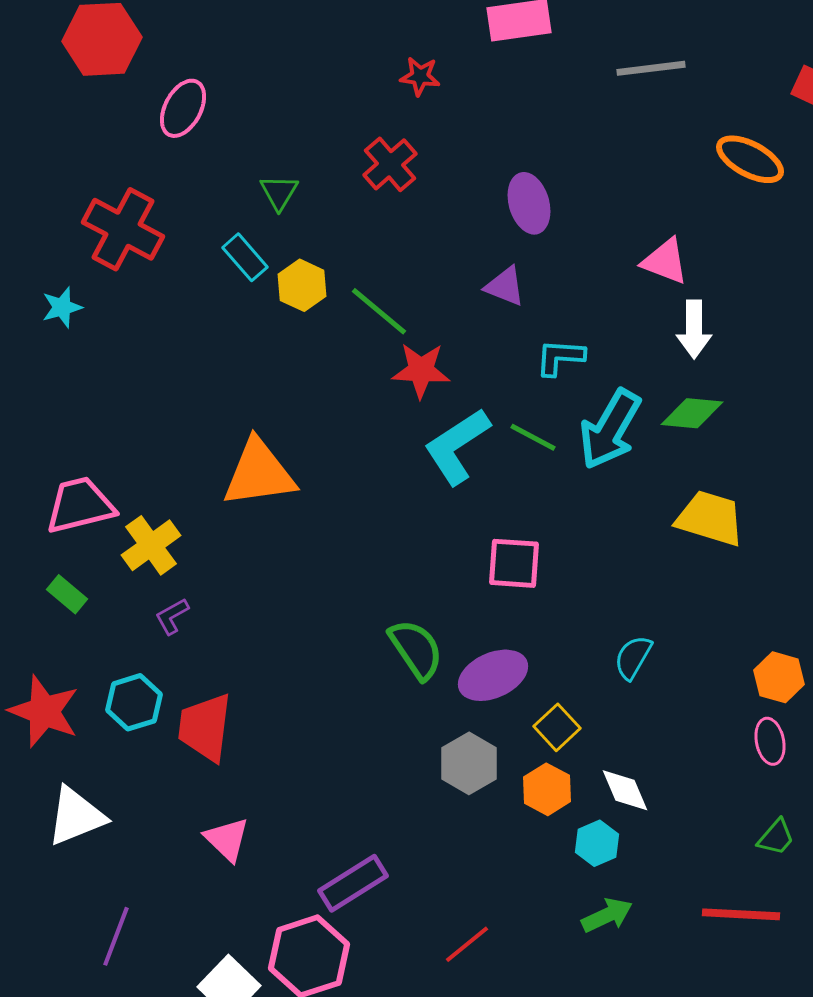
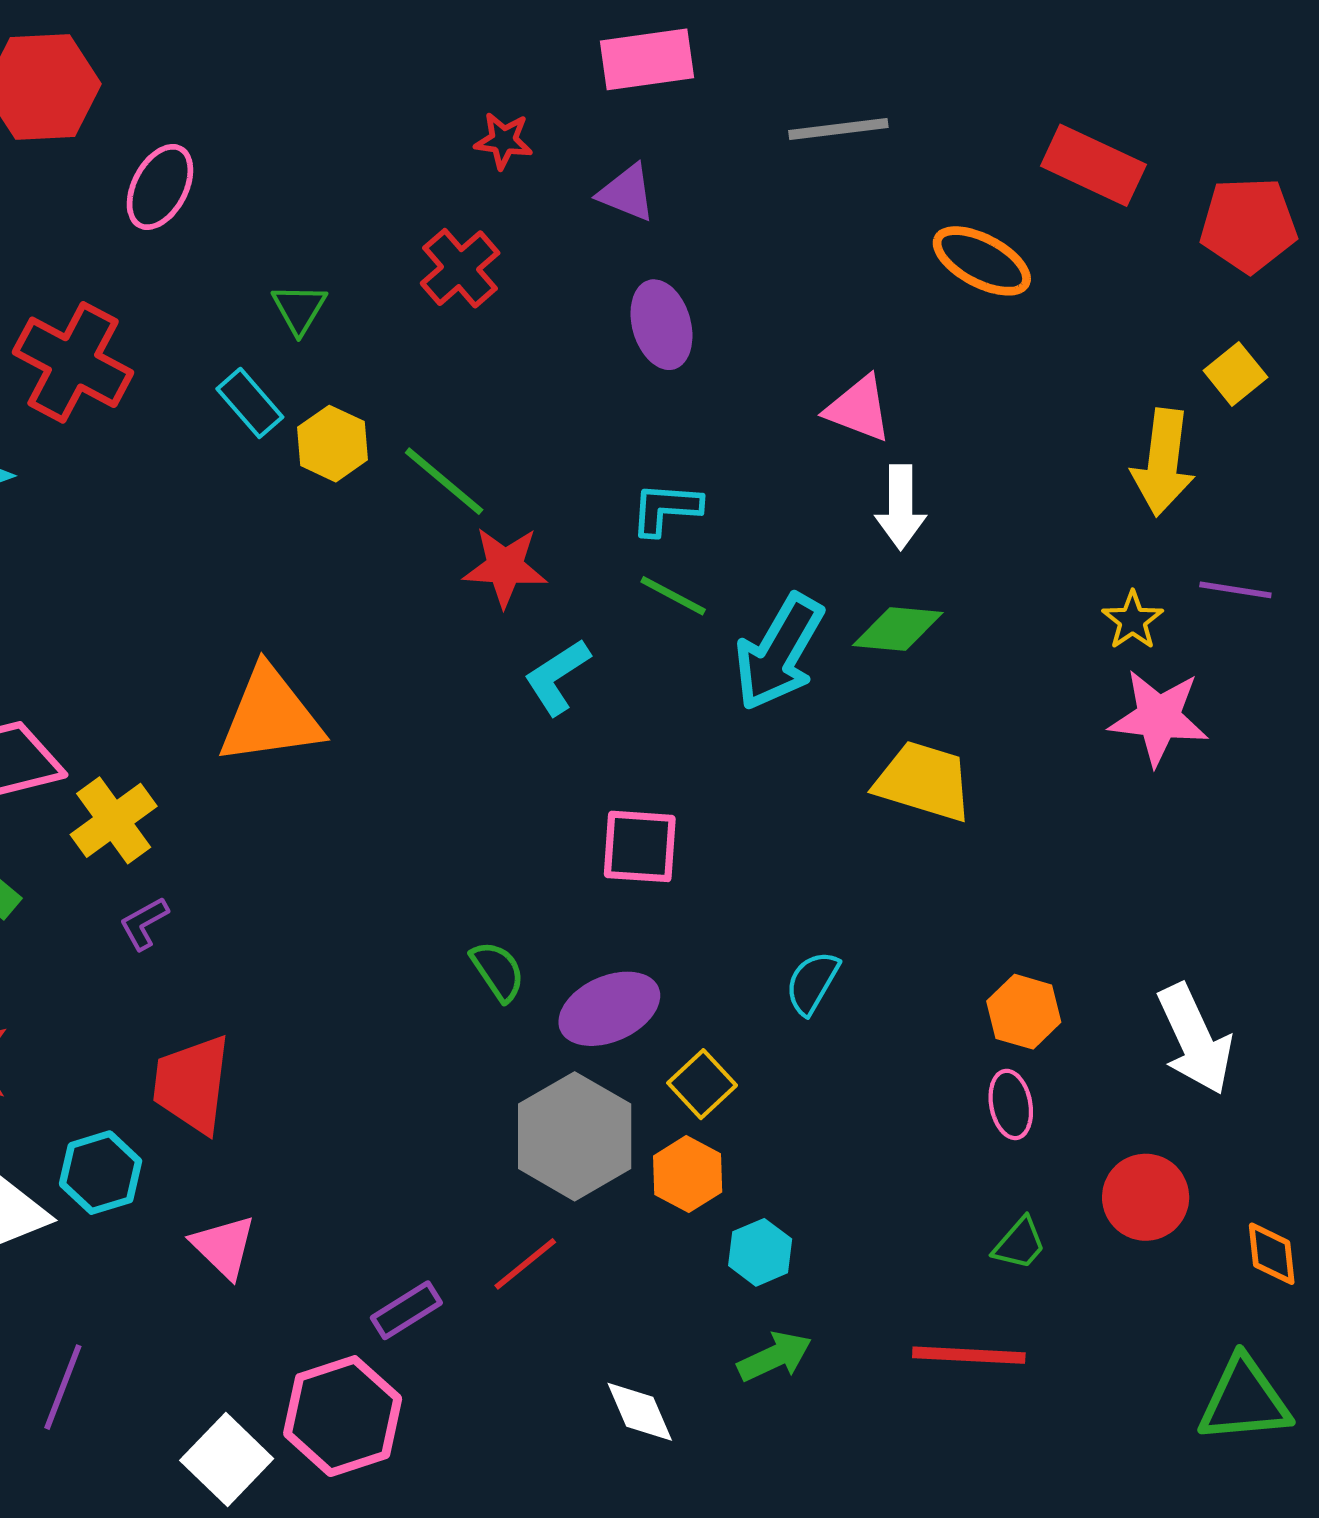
purple triangle: (505, 286) -> (627, 193), moved
cyan L-shape: (560, 357) -> (666, 509), moved
green line: (533, 437) -> (673, 596), moved
cyan L-shape: (457, 446) -> (557, 677), size x0.7
green semicircle: (416, 649) -> (498, 971), size x0.7
cyan hexagon: (134, 702) -> (101, 1173), moved
gray hexagon: (469, 763) -> (575, 1136), size x1.4
white diamond: (625, 790) -> (640, 1412), moved
purple rectangle: (353, 883) -> (406, 1310), size x0.7
red line: (467, 944) -> (525, 1264), moved

